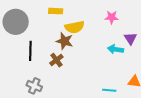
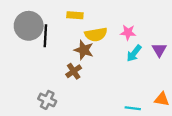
pink star: (112, 17) -> (128, 32), moved
cyan arrow: (115, 49) -> (134, 53), moved, turned -63
black line: (30, 51) -> (45, 36), moved

